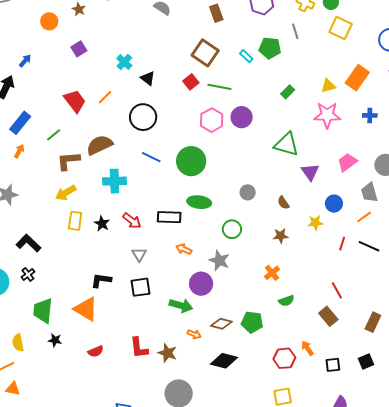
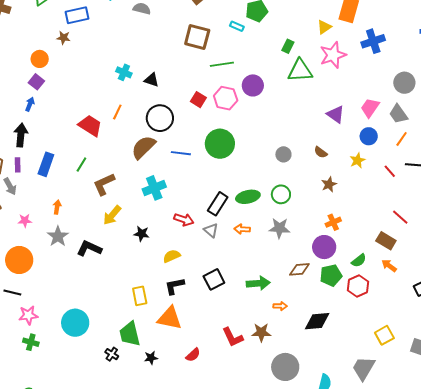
purple square: (79, 49) -> (36, 82), moved
red square: (191, 82) -> (198, 100), moved
blue cross: (370, 115) -> (373, 41), size x1.6
green triangle: (287, 144) -> (300, 71), moved
brown semicircle: (100, 145) -> (143, 147), moved
orange arrow: (19, 151) -> (57, 207), moved
pink trapezoid: (347, 162) -> (370, 108), moved
green ellipse: (199, 202) -> (248, 197), moved
black rectangle: (169, 217) -> (218, 204), turned -40
yellow rectangle: (75, 221) -> (140, 296), moved
black star: (102, 224) -> (142, 234), moved
black L-shape: (28, 243) -> (89, 248), moved
red line: (342, 244) -> (390, 171), turned -40
gray triangle: (139, 254) -> (211, 230), moved
orange cross: (272, 273) -> (333, 222), turned 35
black cross: (28, 274) -> (112, 354), moved
purple circle: (201, 284) -> (324, 247), moved
green semicircle: (286, 301) -> (359, 261), moved
brown rectangle: (328, 316) -> (386, 241), moved
brown diamond: (221, 324) -> (299, 269), moved
yellow semicircle: (18, 343) -> (172, 256), moved, turned 96
orange arrow: (307, 348) -> (389, 266), moved
red hexagon: (284, 358) -> (358, 286), moved

